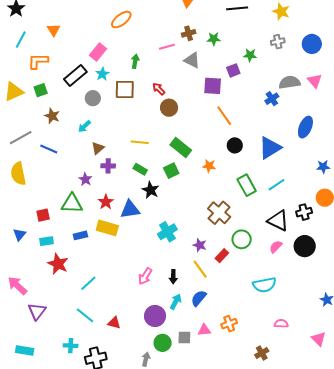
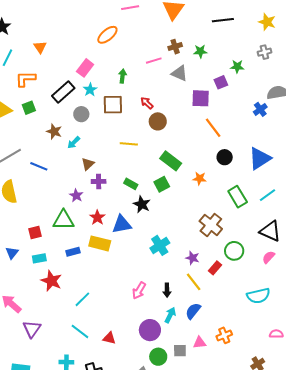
brown star: (52, 116) -> (54, 132), moved
yellow line: (140, 142) -> (129, 144), moved

